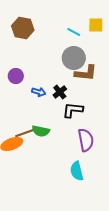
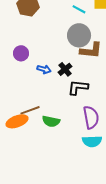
green semicircle: (41, 131) -> (51, 121), moved
cyan semicircle: (77, 171) -> (92, 141), moved, turned -78

